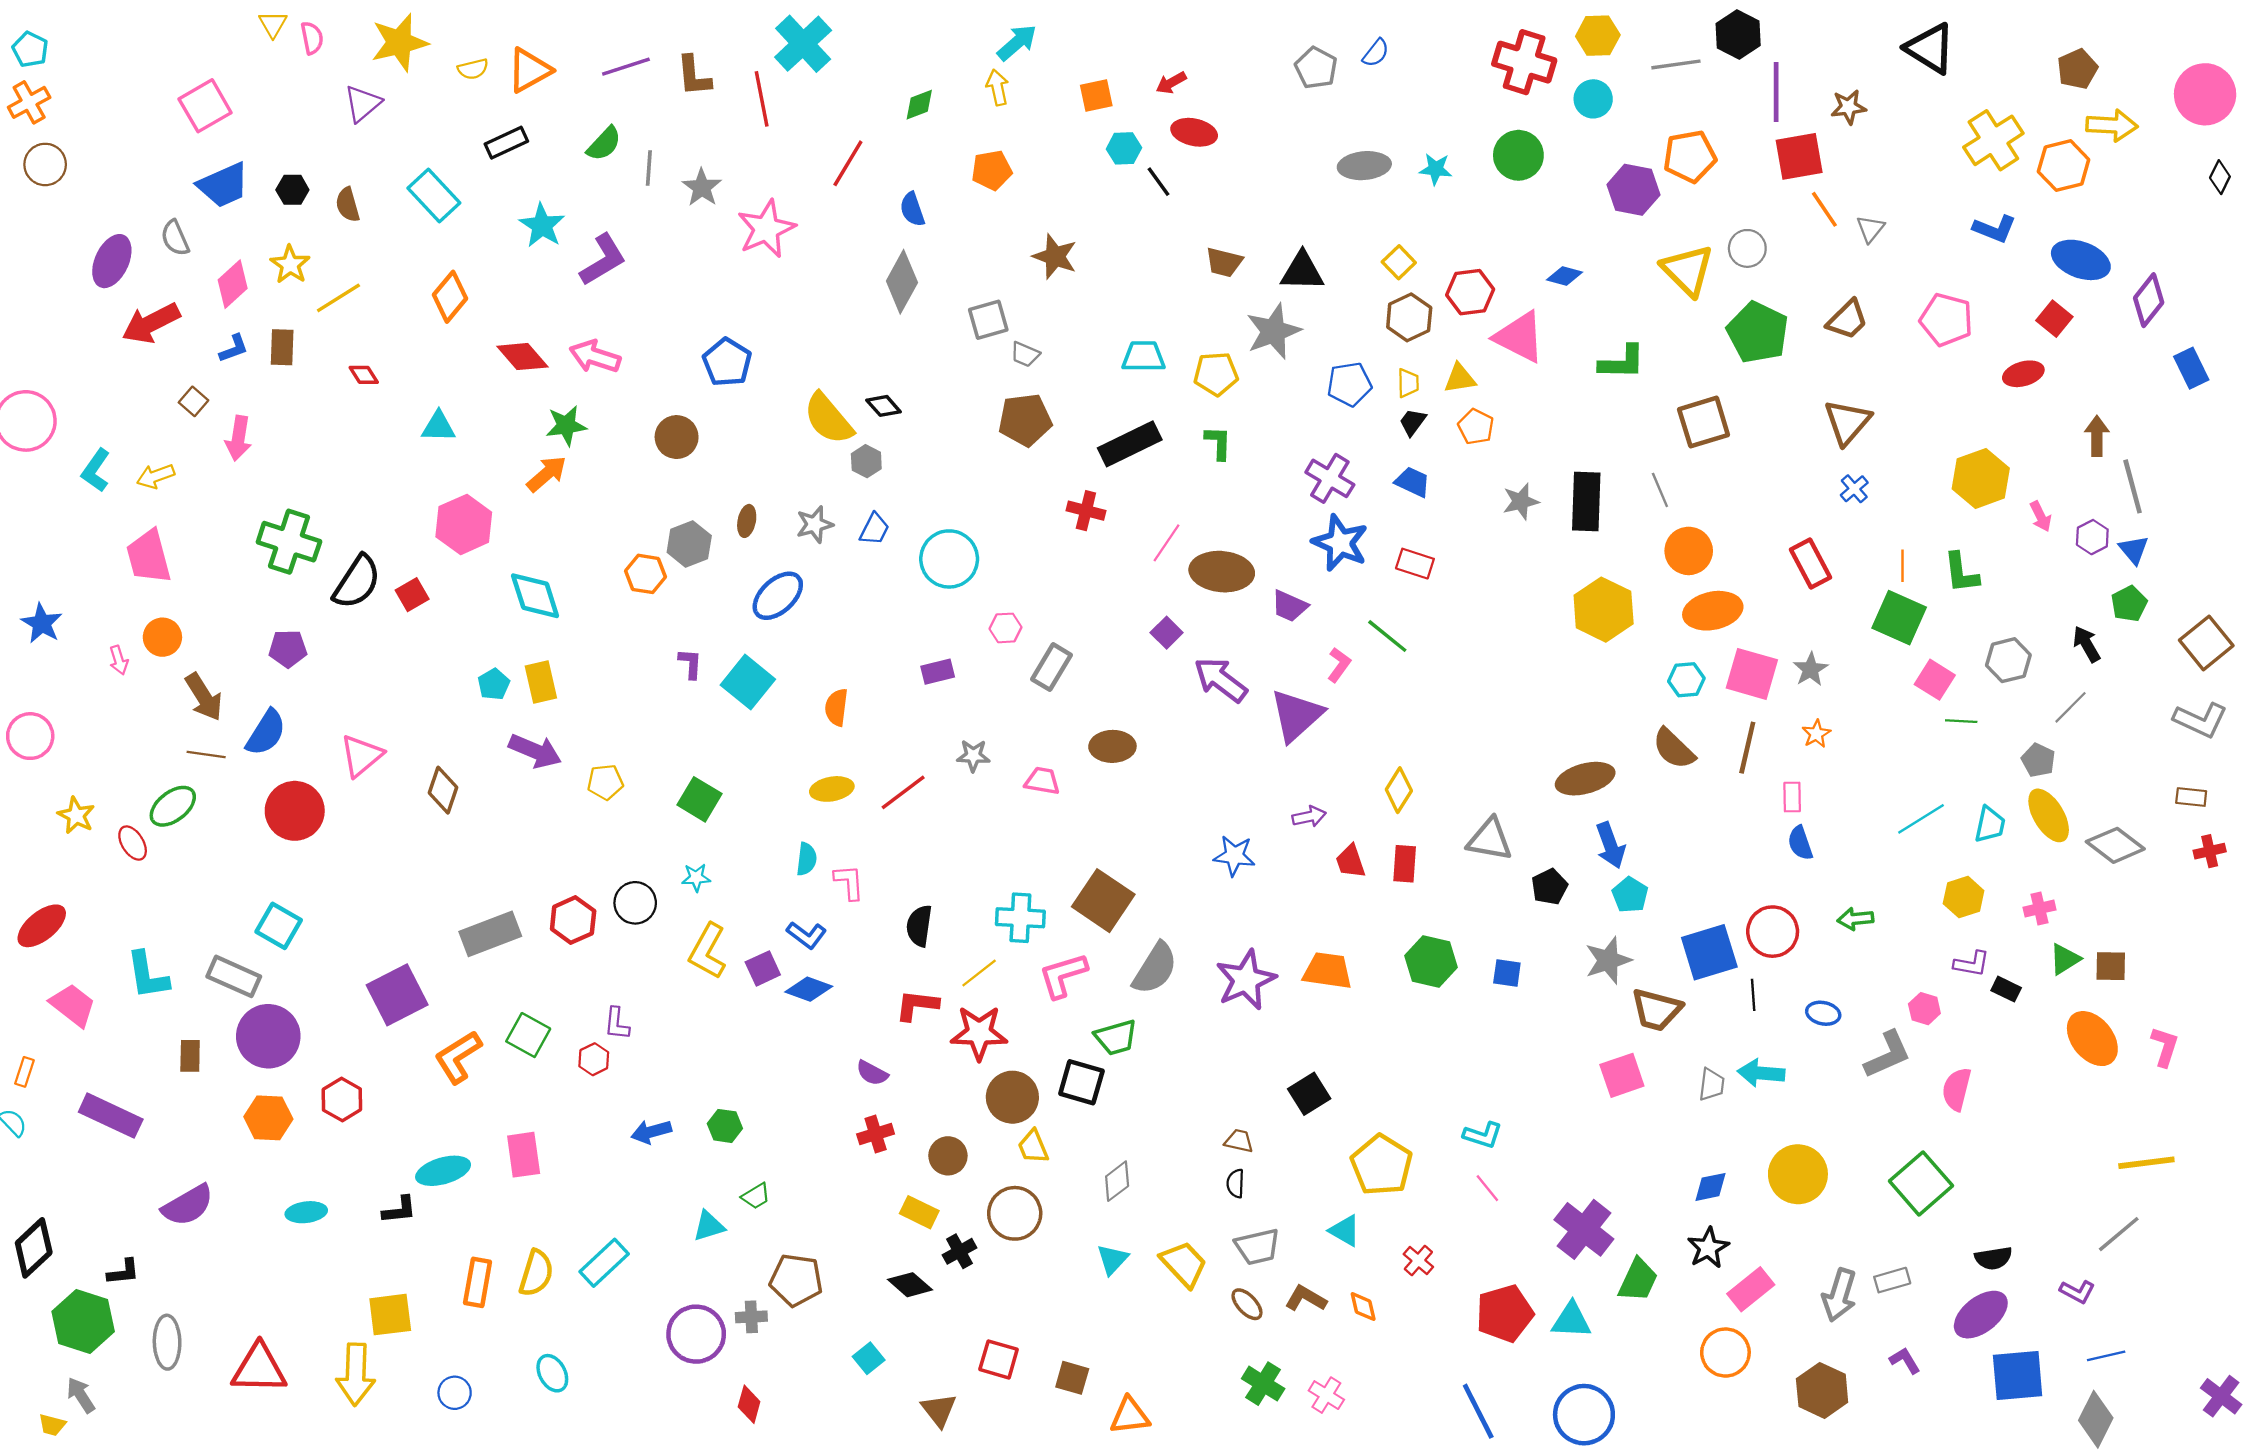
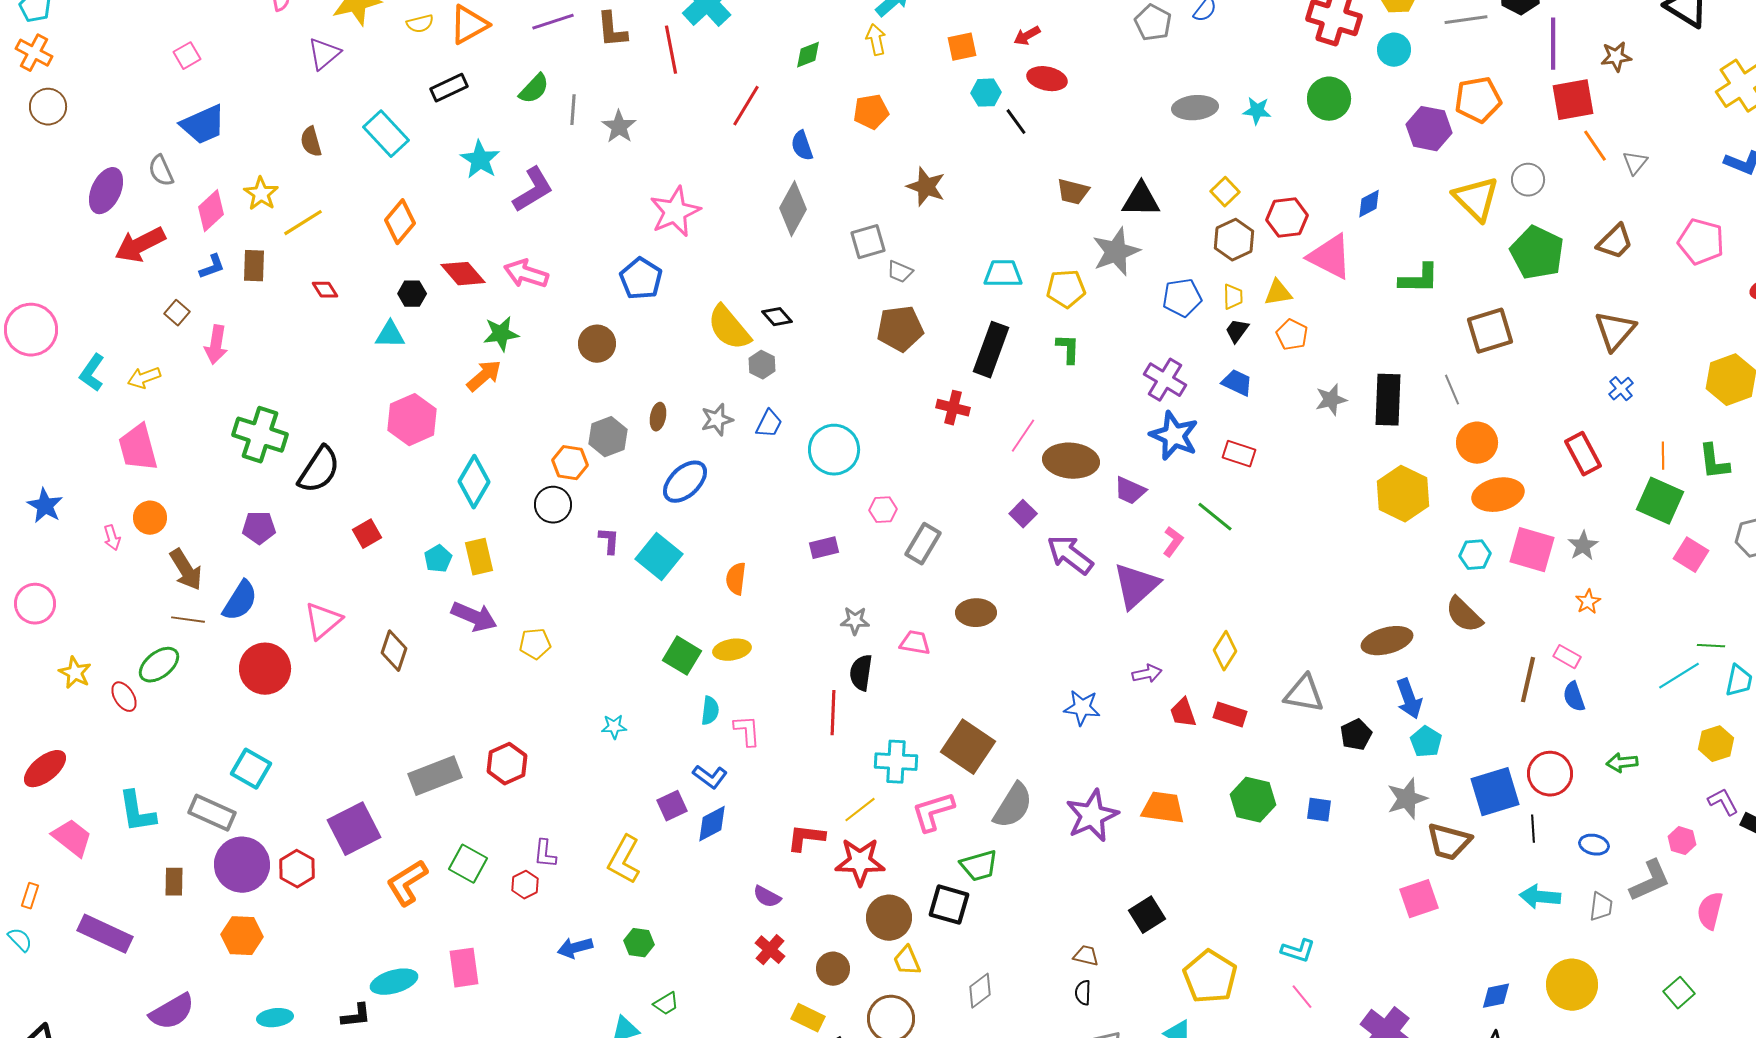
orange cross: (29, 102) -> (34, 53), turned -33
pink square: (205, 106) -> (187, 56), size x0.6
black hexagon: (292, 190) -> (412, 294), moved
pink star: (766, 229) -> (675, 212), moved
blue diamond: (1564, 276) -> (1369, 204), turned -44
black rectangle: (1130, 444) -> (991, 350), turned -44
red square: (412, 595) -> (367, 534), moved
cyan diamond: (535, 596) -> (474, 482), turned 48
green line: (1961, 721) -> (1711, 646), moved
brown line: (1747, 748) -> (1528, 680), moved
red line: (903, 792) -> (833, 713), moved, turned -51
pink rectangle: (1792, 797) -> (1567, 657), turned -60
green square: (700, 799) -> (682, 656), moved
red rectangle: (1405, 864) -> (1230, 715), turned -76
black circle: (635, 903) -> (553, 505), moved
black semicircle: (919, 926) -> (861, 673), moved
yellow L-shape: (708, 951) -> (624, 860), moved
purple L-shape: (1972, 964) -> (1723, 802), turned -128
blue diamond: (809, 989) -> (712, 824), turned -48
gray trapezoid: (1712, 1085) -> (1601, 907), moved
red hexagon: (342, 1099) -> (297, 869), moved
red cross: (876, 1134) -> (770, 950), turned -32
green square: (1921, 1183) -> (1679, 993), size x0.6

